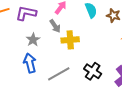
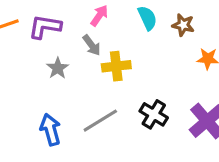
blue arrow: (30, 63) -> (50, 130), moved

